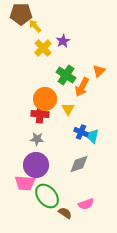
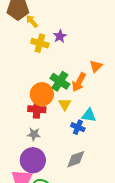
yellow cross: (43, 48) -> (40, 43), turned -30
green cross: (66, 75) -> (60, 81), moved
cyan triangle: (92, 136) -> (89, 115), moved, turned -35

